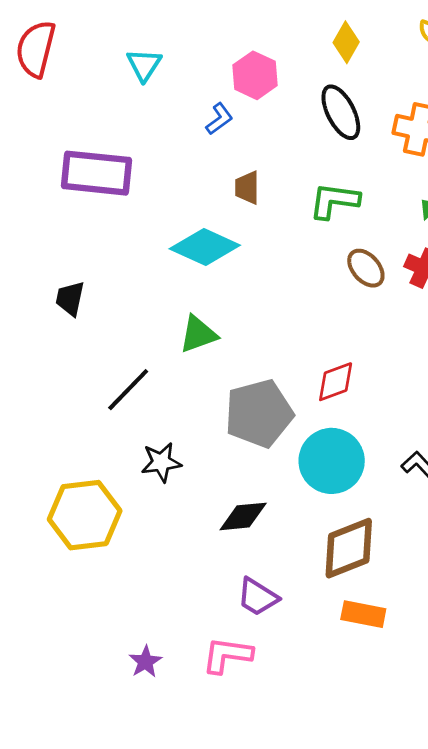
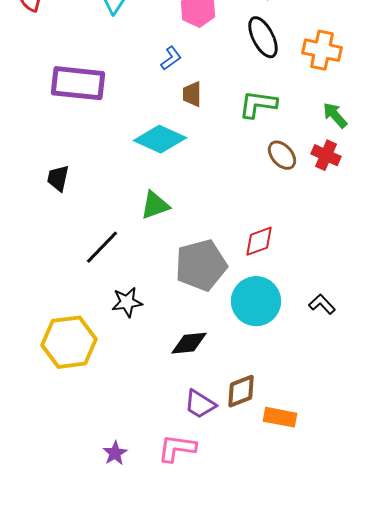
blue L-shape: (219, 119) -> (171, 58), moved
brown diamond: (349, 548) -> (241, 391), moved, size x0.7

